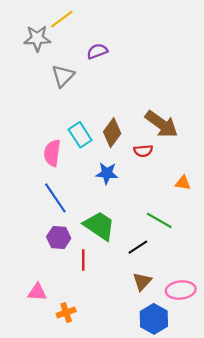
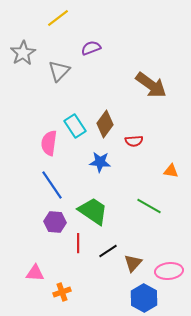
gray star: (37, 38) -> (23, 53), moved, turned -30
brown arrow: (161, 124) -> (151, 85), moved
black line: (138, 247) -> (108, 251), moved

